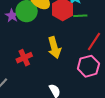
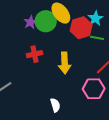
red cross: (24, 58) -> (34, 54), moved

